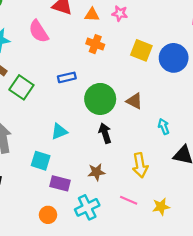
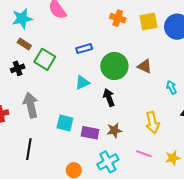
orange cross: (95, 44) -> (118, 18), moved
yellow square: (141, 50) -> (149, 21), turned -30
cyan triangle: (59, 131) -> (82, 83), moved
black arrow: (105, 133) -> (109, 98), moved
purple rectangle: (60, 183) -> (90, 133), moved

